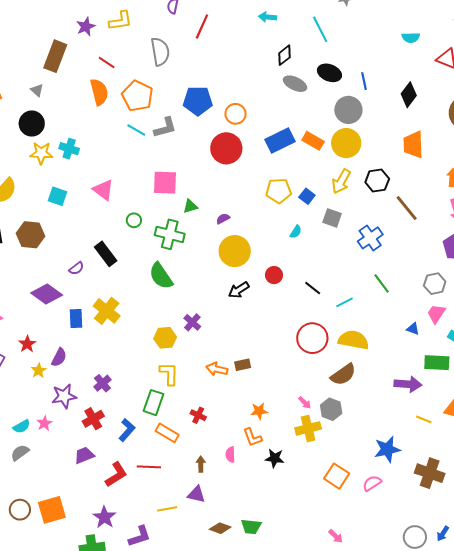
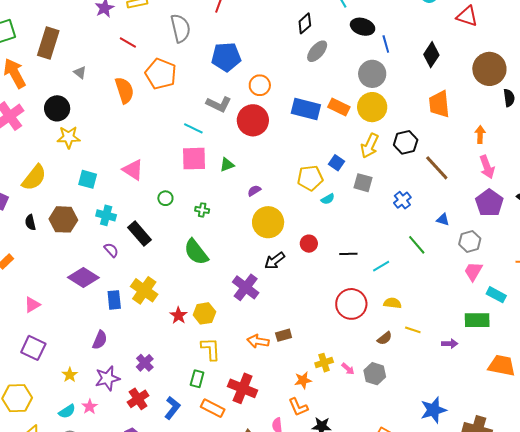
brown rectangle: (55, 56) -> (48, 43), moved
black ellipse: (329, 73) -> (363, 27), moved
gray ellipse: (295, 84) -> (317, 51), turned -70
gray triangle: (37, 90) -> (80, 72), moved
orange semicircle: (99, 92) -> (124, 90), moved
blue pentagon: (198, 101) -> (226, 57), moved
gray L-shape: (165, 128) -> (219, 104), moved, turned 45
cyan line: (136, 130) -> (193, 128), moved
blue rectangle: (280, 141) -> (306, 109), turned 44
cyan cross: (69, 149) -> (106, 215), moved
yellow pentagon: (279, 191) -> (310, 178), moved
green triangle: (190, 206) -> (227, 165), moved
cyan semicircle: (296, 232) -> (328, 199), turned 32
green cross: (170, 234) -> (202, 210), size x0.5
blue cross: (370, 238) -> (402, 200), size x0.7
purple semicircle: (76, 268) -> (111, 250), turned -91
black line: (313, 288) -> (348, 254), turned -36
purple cross: (192, 322) -> (246, 287), moved, size x1.5
blue triangle: (413, 329) -> (443, 220), moved
yellow semicircle: (353, 340) -> (392, 303), size x0.6
red star: (27, 344) -> (178, 315), moved
yellow star: (39, 370) -> (70, 375), moved
brown semicircle: (343, 375) -> (385, 338), size x0.6
purple arrow: (408, 384) -> (450, 344), size x0.6
green rectangle: (153, 403) -> (197, 379), size x0.7
red cross: (198, 415) -> (243, 388), size x1.8
yellow line: (424, 419) -> (413, 330), moved
yellow cross: (308, 428) -> (324, 363), moved, size x0.7

